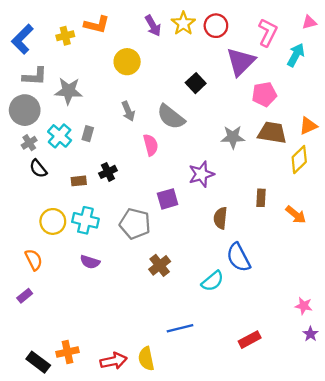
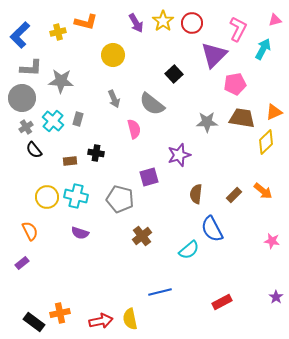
black cross: (108, 172) -> (96, 153), turned 35
brown rectangle: (261, 198) -> (234, 195), moved, turned 42
pink star: (304, 306) -> (272, 241), moved

